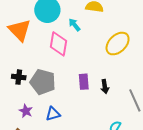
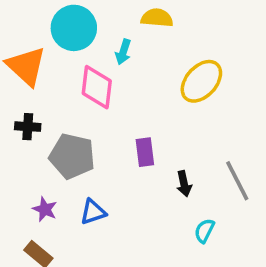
cyan arrow: (74, 25) -> (123, 52), turned -120
black cross: (19, 77) -> (28, 127), moved
black arrow: (105, 87) -> (184, 184), moved

